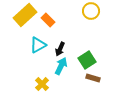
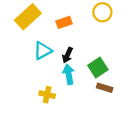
orange rectangle: (48, 20) -> (64, 22), moved, turned -64
cyan arrow: (61, 66) -> (69, 74), turned -36
yellow cross: (42, 84) -> (47, 95), turned -32

